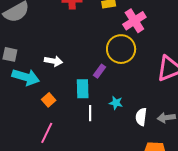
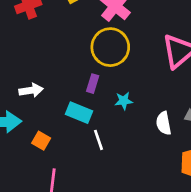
cyan rectangle: (83, 89) -> (79, 113), turned -48
cyan star: (116, 103) -> (124, 101), moved

